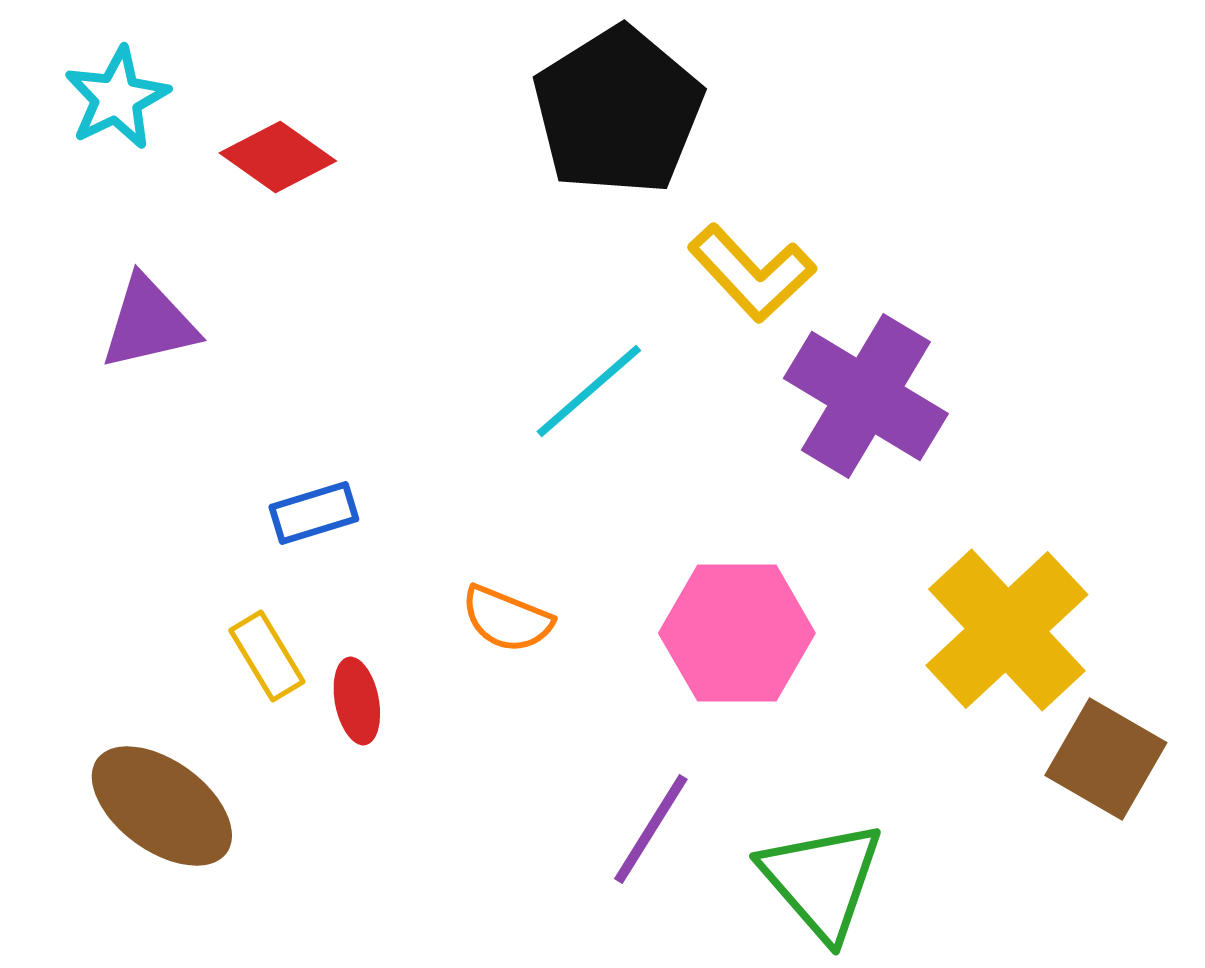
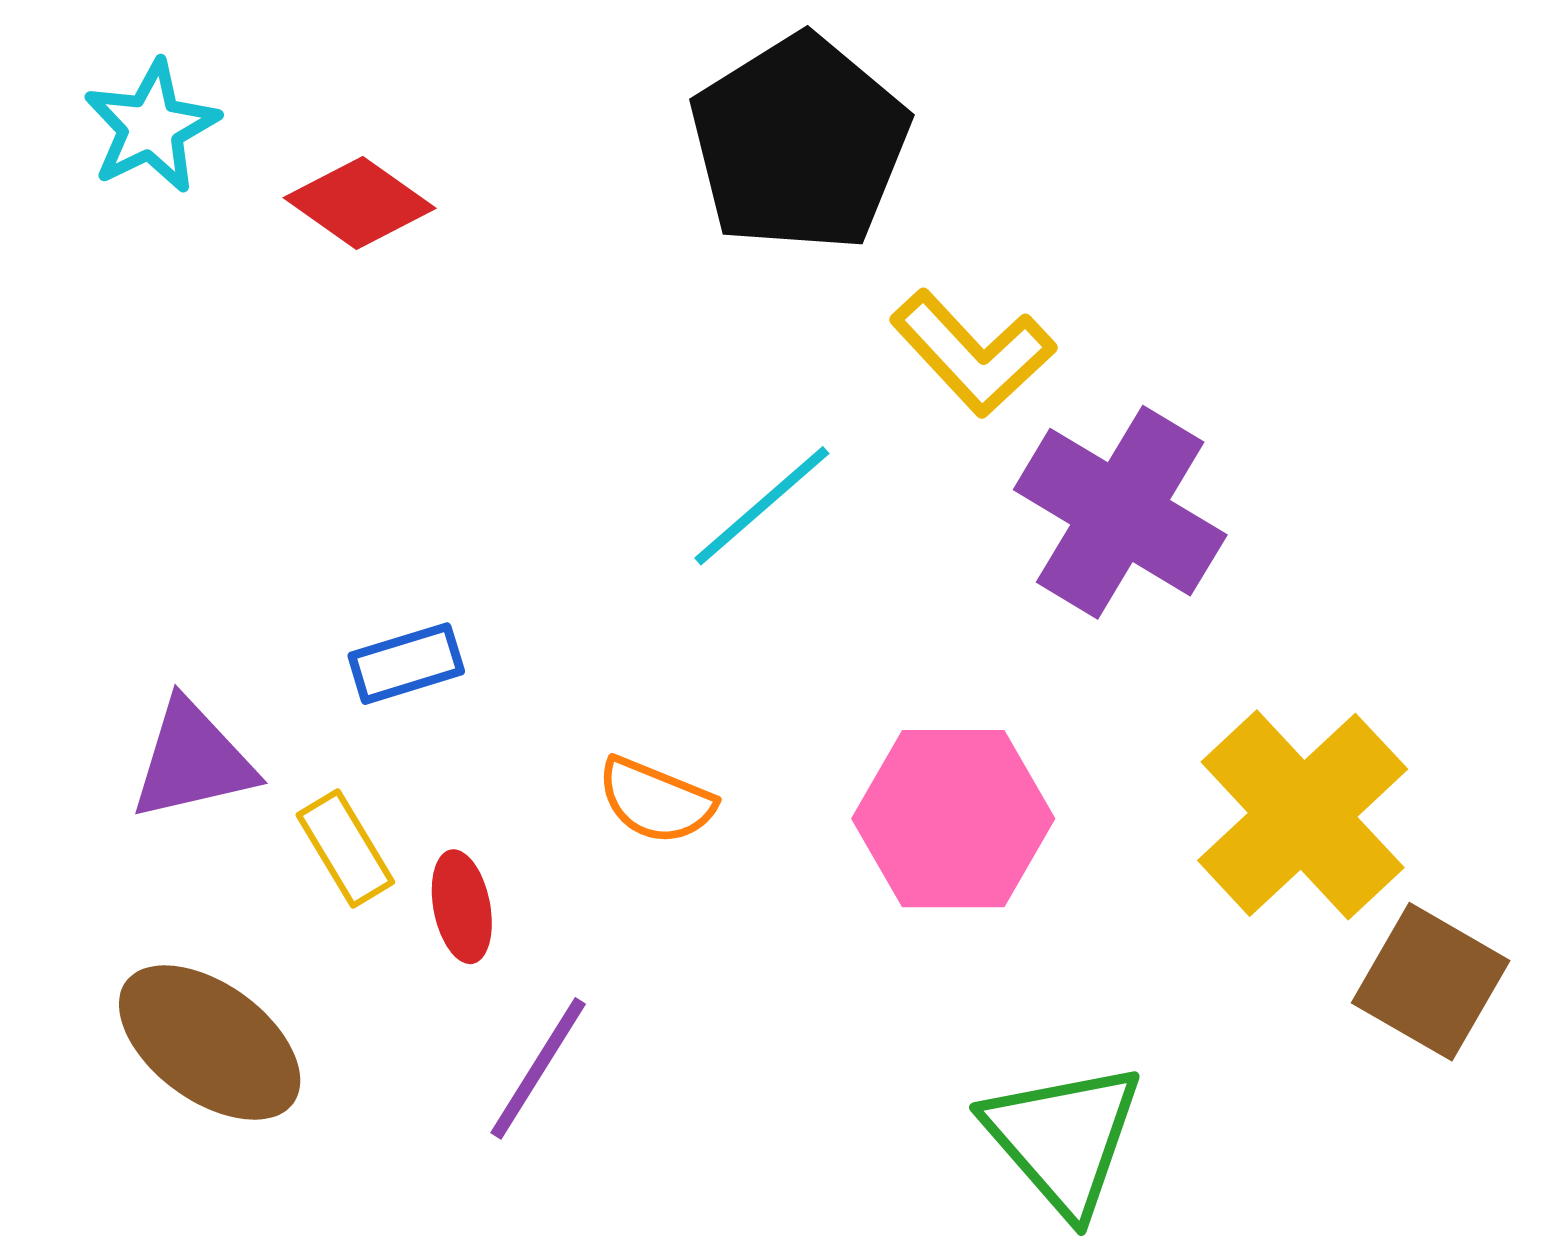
purple triangle: (149, 323) -> (193, 761), moved
purple line: (651, 829) -> (538, 1068), moved

